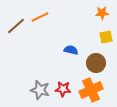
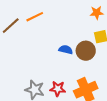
brown circle: (96, 63) -> (86, 51), moved

